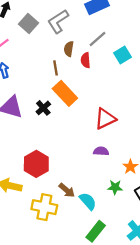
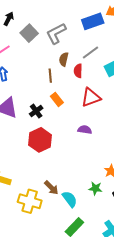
orange rectangle: (65, 93) -> (57, 99), size x0.6
red triangle: (105, 119) -> (91, 97), moved
purple semicircle: (101, 151) -> (85, 130), moved
red hexagon: (36, 164) -> (40, 140), moved

